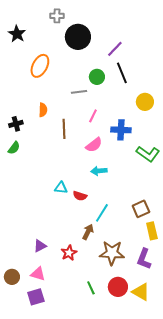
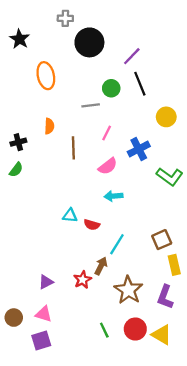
orange ellipse: (40, 66) -> (46, 76), turned -40
blue cross: (121, 130) -> (139, 149), turned -30
red star: (69, 253) -> (83, 280), moved
brown star: (112, 253) -> (128, 290), turned 30

